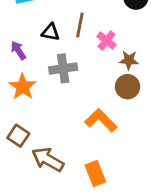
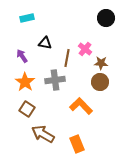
brown line: (80, 25) -> (67, 58), moved
gray cross: (63, 68) -> (55, 80), moved
brown square: (18, 136) -> (27, 109), moved

